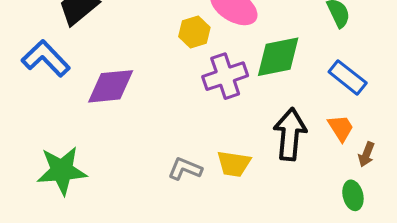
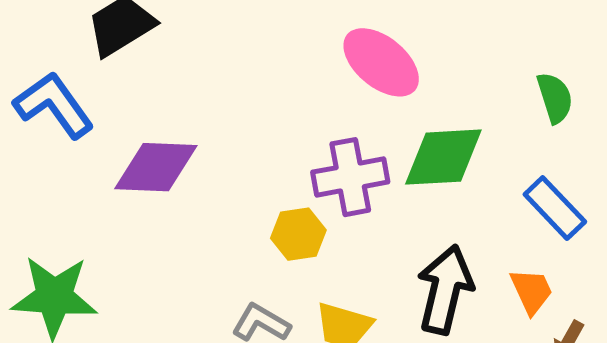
yellow hexagon: (194, 32) -> (298, 234), moved

